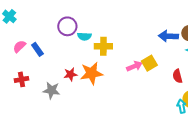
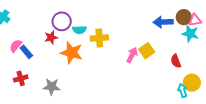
blue rectangle: (37, 49) -> (26, 52), moved
pink arrow: (134, 66) -> (132, 55), turned -35
orange star: (91, 73) -> (72, 53), moved, turned 30
red star: (70, 74) -> (51, 37), moved

